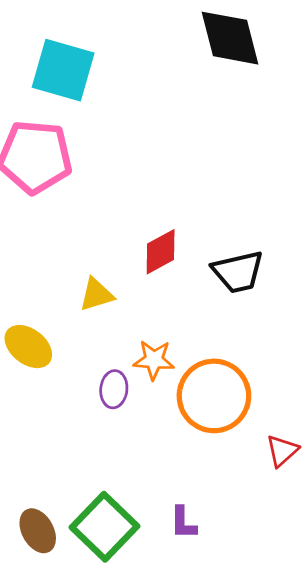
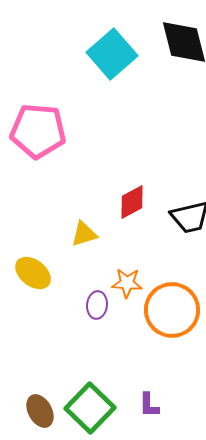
cyan square: (63, 70) -> (112, 54), moved, turned 33

